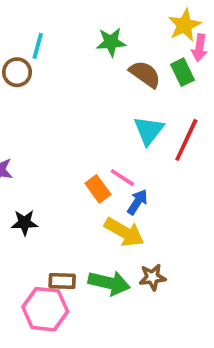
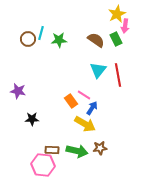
green star: (111, 42) -> (59, 40), moved
cyan line: (38, 46) -> (41, 33), moved
red line: (186, 140) -> (118, 75), turned -35

